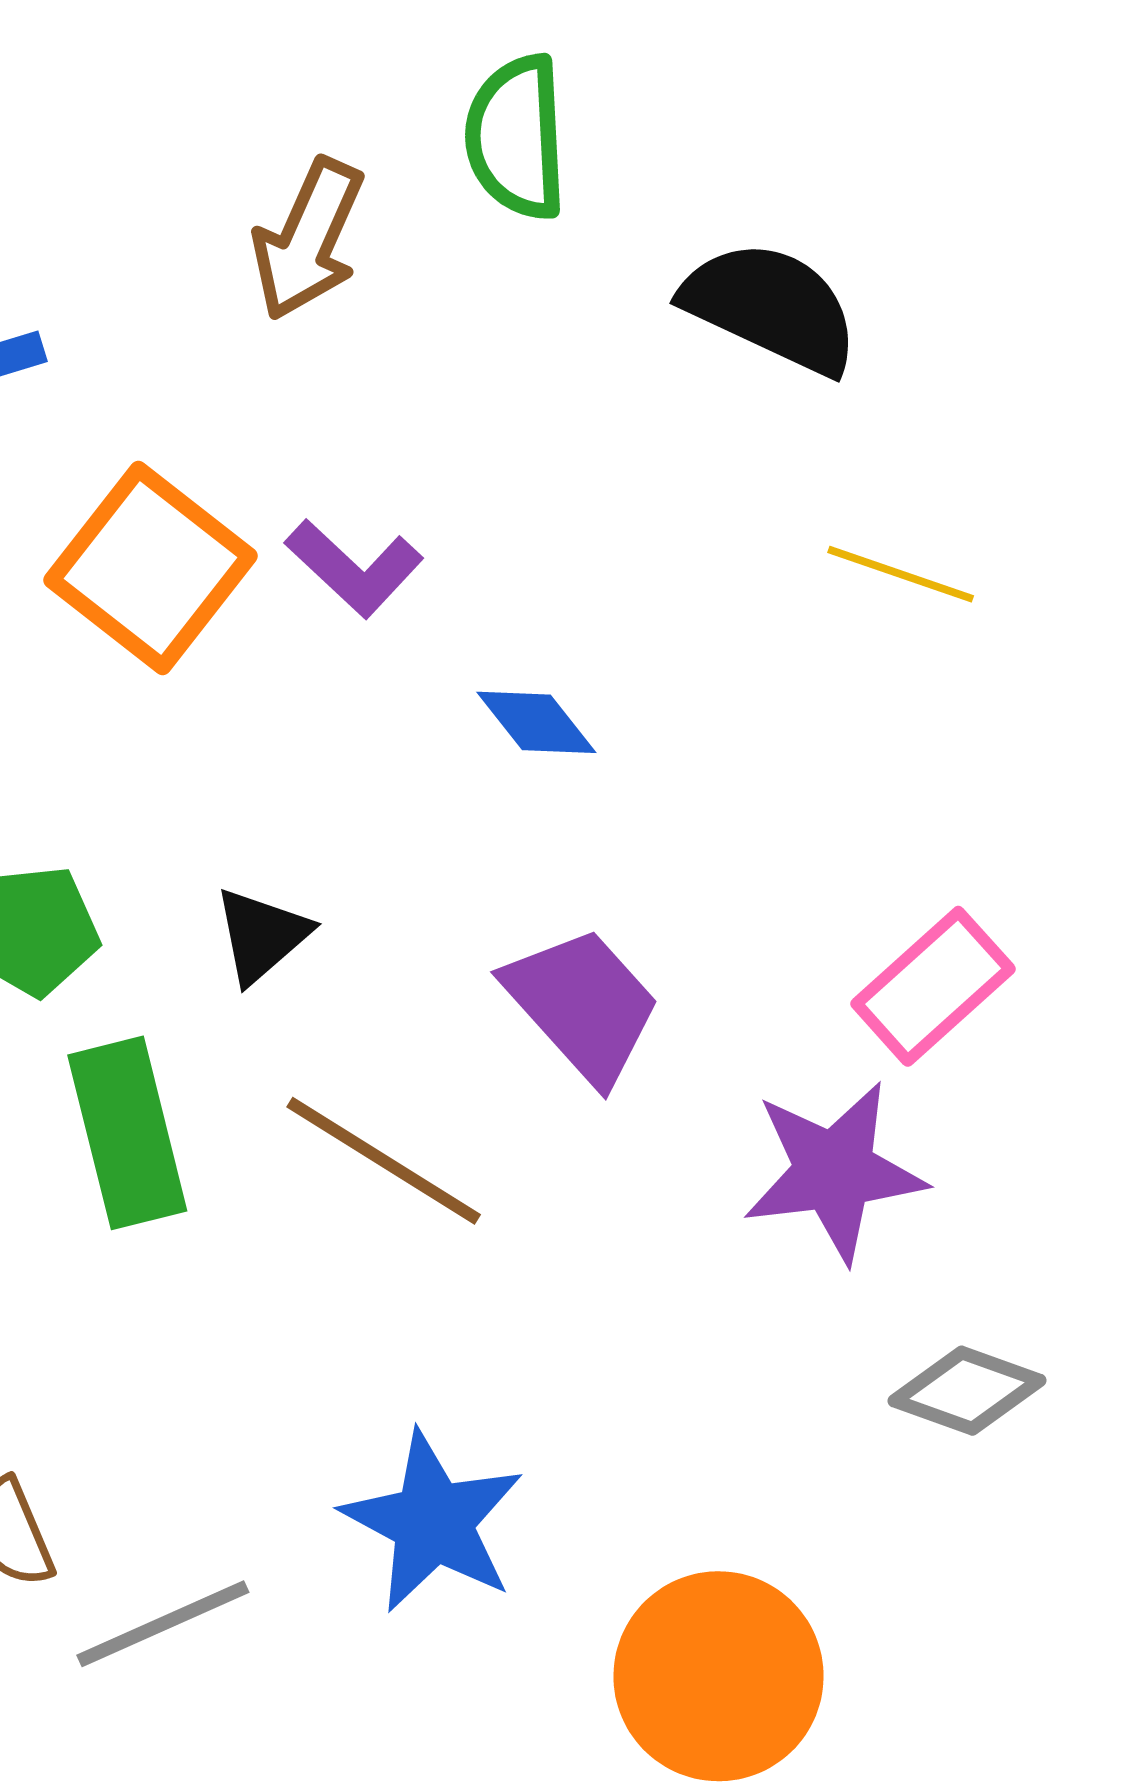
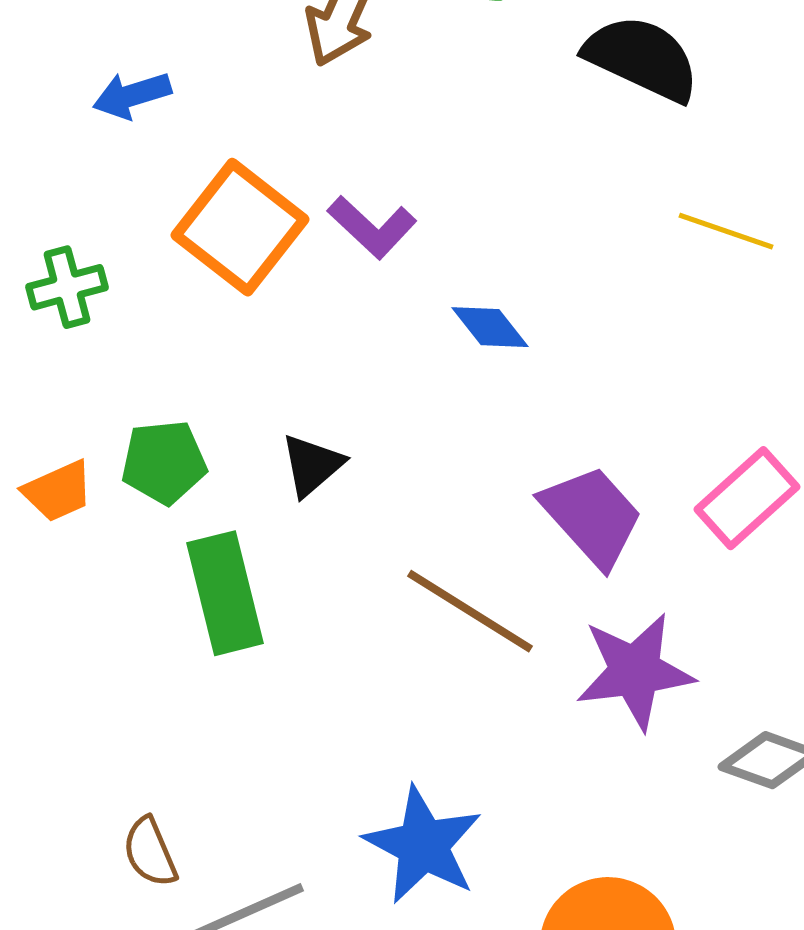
purple trapezoid: (583, 1005) -> (592, 516), moved
brown line: (384, 1161) -> (470, 611), moved
purple star: (834, 1172) -> (635, 671), moved

